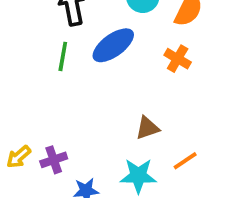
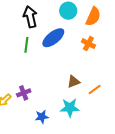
purple cross: (54, 160) -> (24, 93), moved
orange line: (185, 161) -> (95, 90), moved

